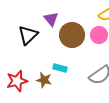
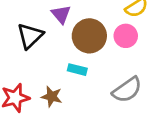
cyan rectangle: (60, 68) -> (77, 70), moved

